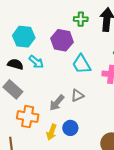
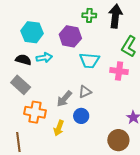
cyan arrow: (36, 62) -> (44, 58), turned -49
cyan trapezoid: (81, 64) -> (89, 60), turned -55
blue circle: (70, 128) -> (81, 116), moved

